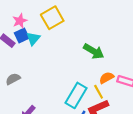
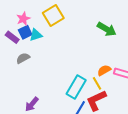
cyan triangle: (33, 39) -> (36, 35), turned 32
green arrow: (94, 51) -> (107, 29), moved
gray semicircle: (13, 79) -> (23, 58), moved

